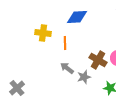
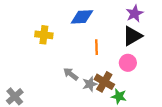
orange line: (65, 43) -> (96, 47), moved
brown cross: (98, 60) -> (104, 82), moved

